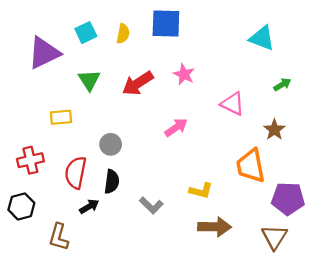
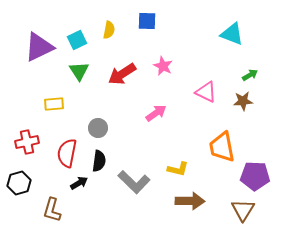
blue square: (166, 24) -> (147, 21), size x0.7
cyan square: (86, 33) -> (77, 40), moved
brown star: (274, 130) -> (243, 101), moved, turned 30
gray L-shape: (151, 205) -> (134, 182), size x1.5

